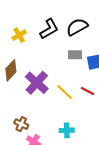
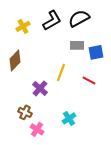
purple cross: (37, 83) -> (40, 88), moved, size x0.7
yellow line: (65, 92) -> (61, 72), moved, turned 66
cyan cross: (67, 130) -> (69, 118), turned -32

